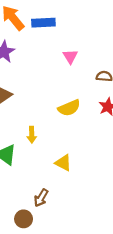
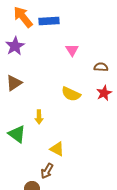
yellow semicircle: (69, 108) -> (71, 94), turned 48
yellow triangle: (63, 163) -> (57, 149), moved

